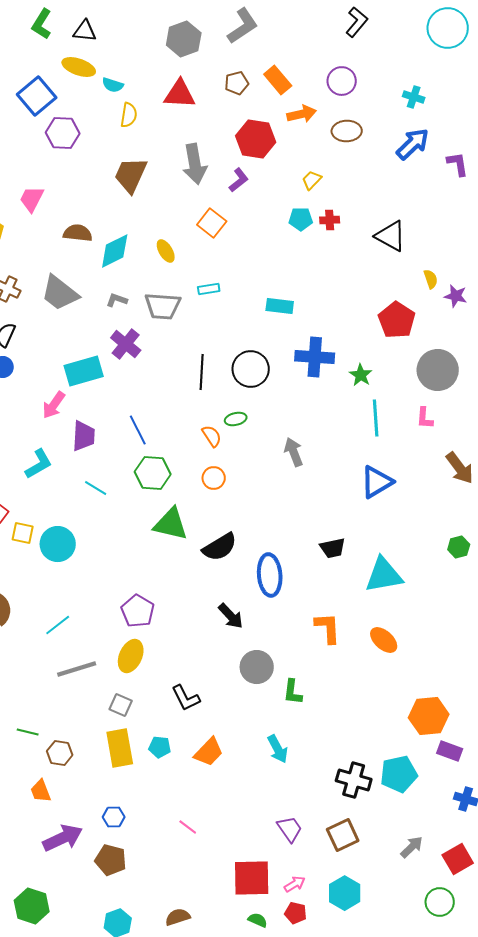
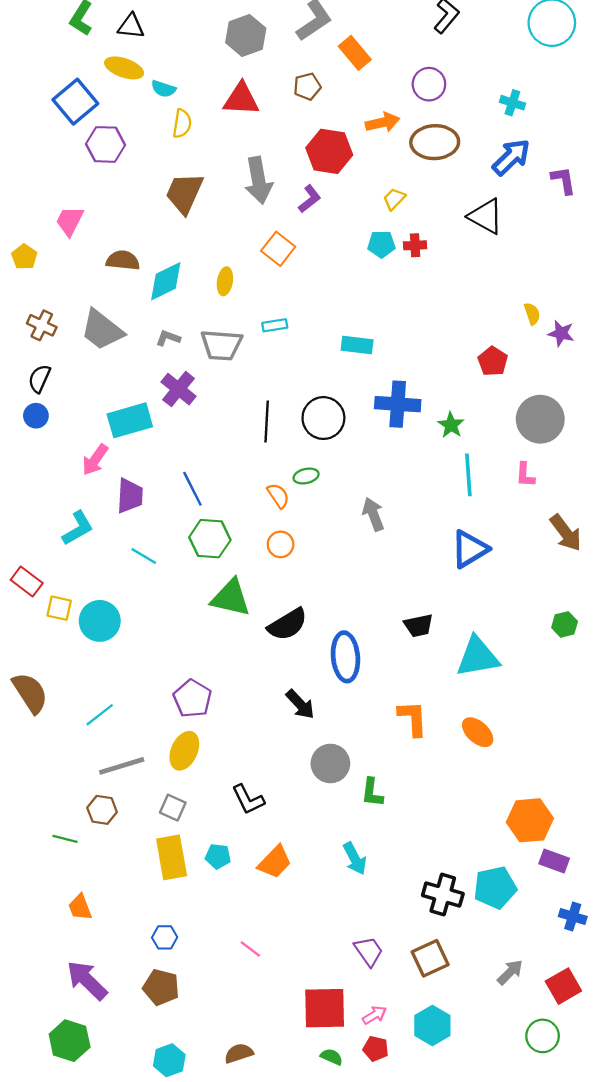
orange rectangle: (278, 80) -> (355, 53), moved
brown ellipse: (347, 131) -> (435, 142), size x1.4
black triangle: (391, 236) -> (486, 216), moved
yellow ellipse: (166, 251) -> (225, 281), turned 40
red pentagon: (397, 320) -> (493, 361), size x0.7
brown hexagon: (60, 753) -> (102, 810), moved
purple arrow: (63, 838) -> (87, 980), moved, turned -111

